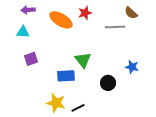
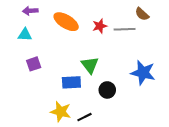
red star: (85, 13) -> (100, 26), moved
blue star: (132, 67) -> (143, 73), size x1.6
black circle: (108, 83) -> (107, 90), moved

